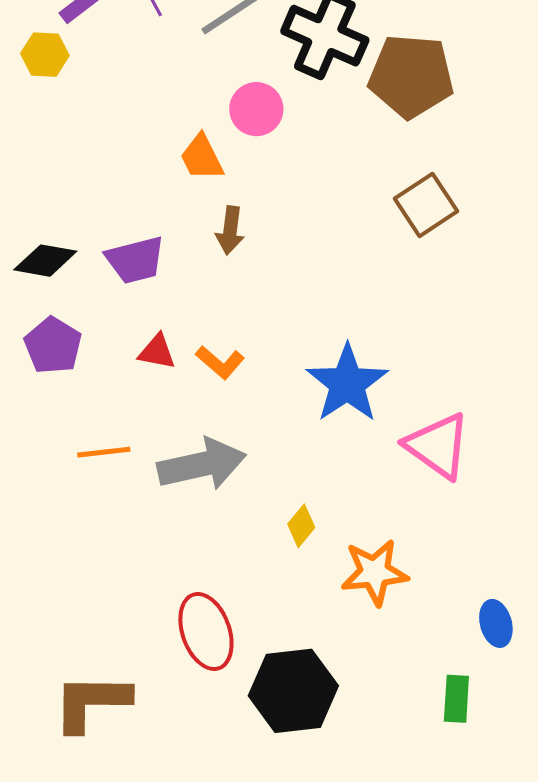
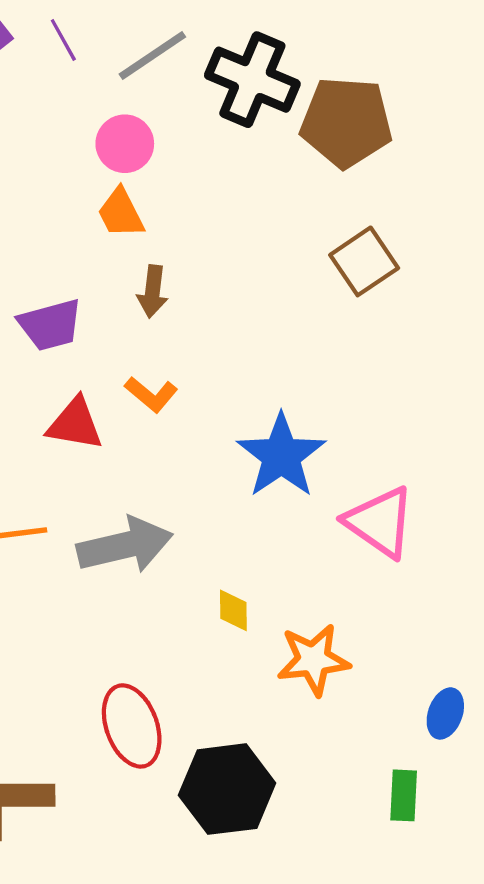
pink circle: (256, 109) -> (125, 144), moved
red triangle: (157, 352) -> (75, 424), size x1.4
orange L-shape: (220, 362) -> (151, 394), moved
yellow diamond: (301, 526) -> (233, 610), turned -39
blue ellipse: (496, 623) -> (445, 713), turned 36

